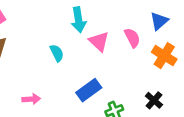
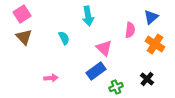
pink semicircle: (132, 38) -> (130, 30), turned 35
pink triangle: (99, 42) -> (104, 48), moved
cyan semicircle: (57, 53) -> (64, 38), moved

